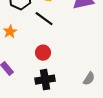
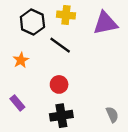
gray semicircle: (89, 79) -> (112, 115), turned -56

